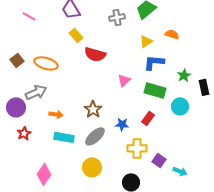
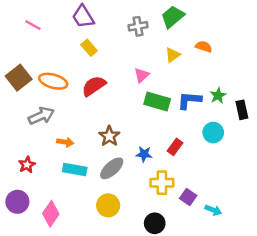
red semicircle: (95, 54) -> (94, 86), moved, turned 130
brown square: (17, 60) -> (19, 78), size x1.5
blue L-shape: (154, 62) -> (189, 100), moved
pink triangle: (124, 80) -> (142, 75), moved
green rectangle: (155, 90) -> (157, 101), moved
purple circle: (16, 107) -> (17, 202), moved

